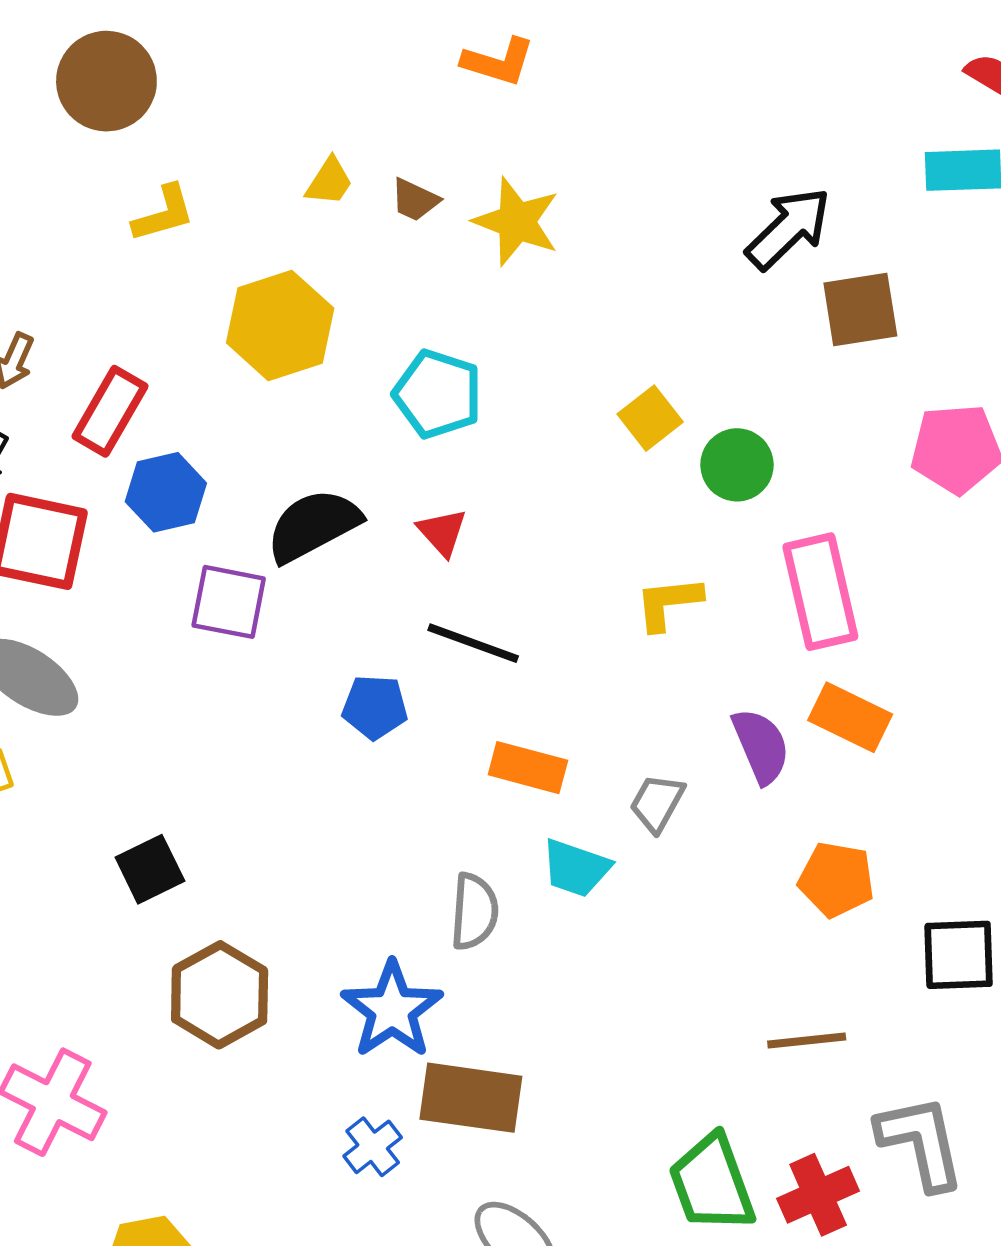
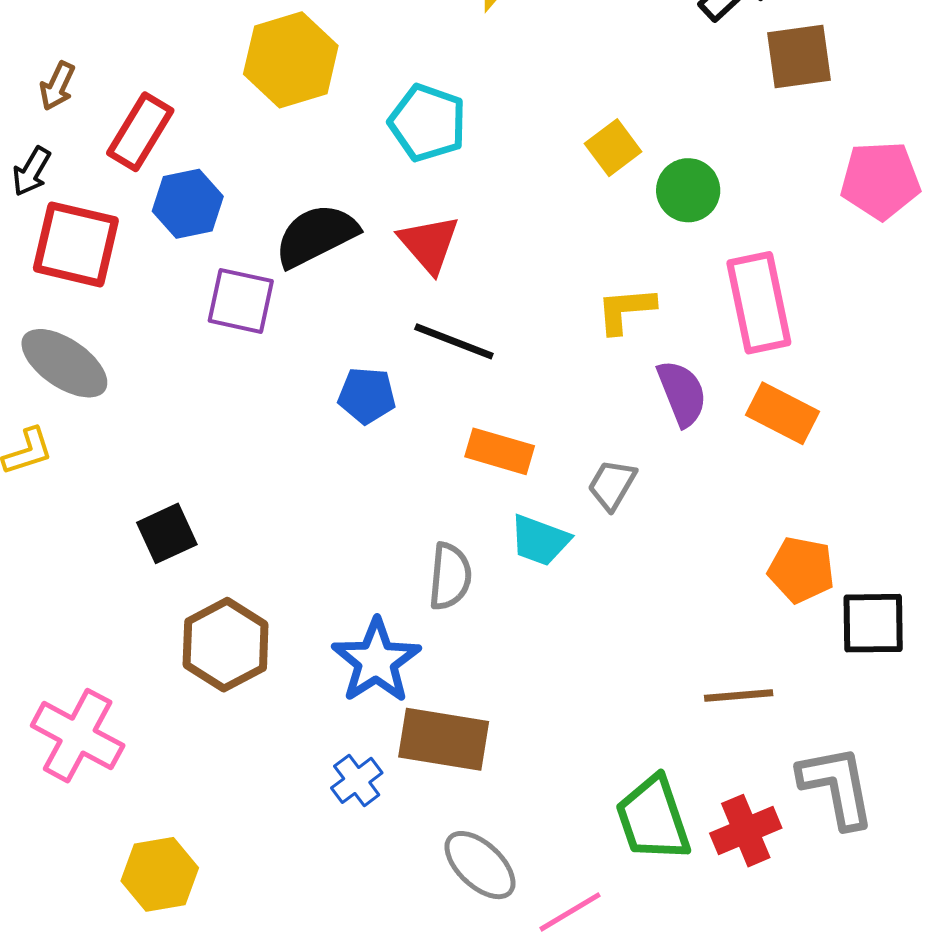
red triangle: (442, 532) -> (429, 244), size x1.4
purple semicircle: (761, 746) -> (682, 393), moved
orange pentagon: (836, 879) -> (801, 570), moved

